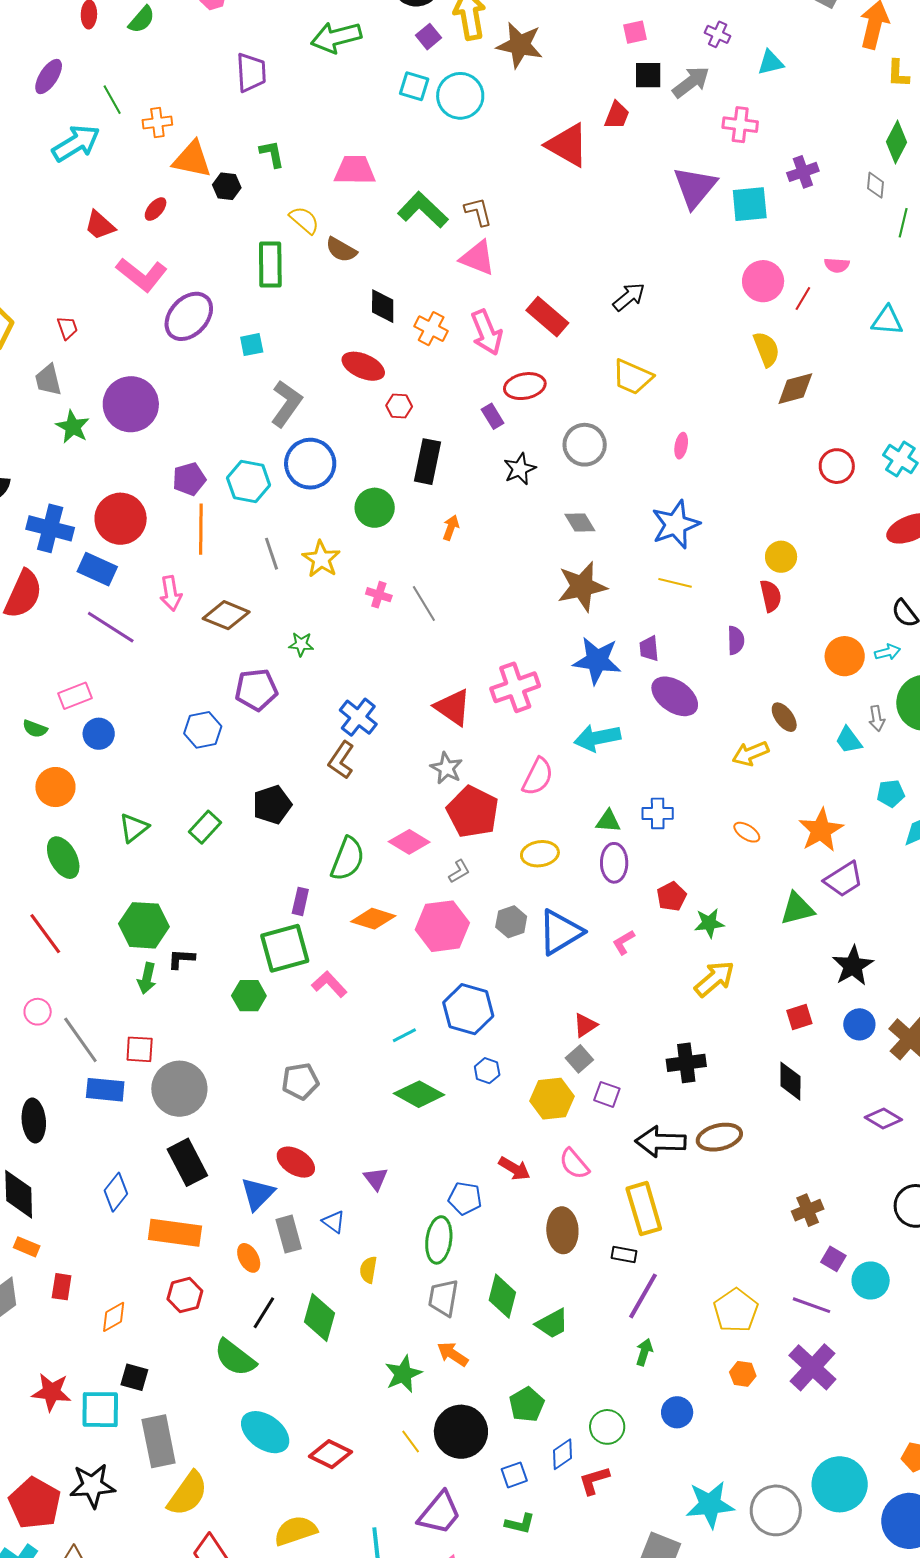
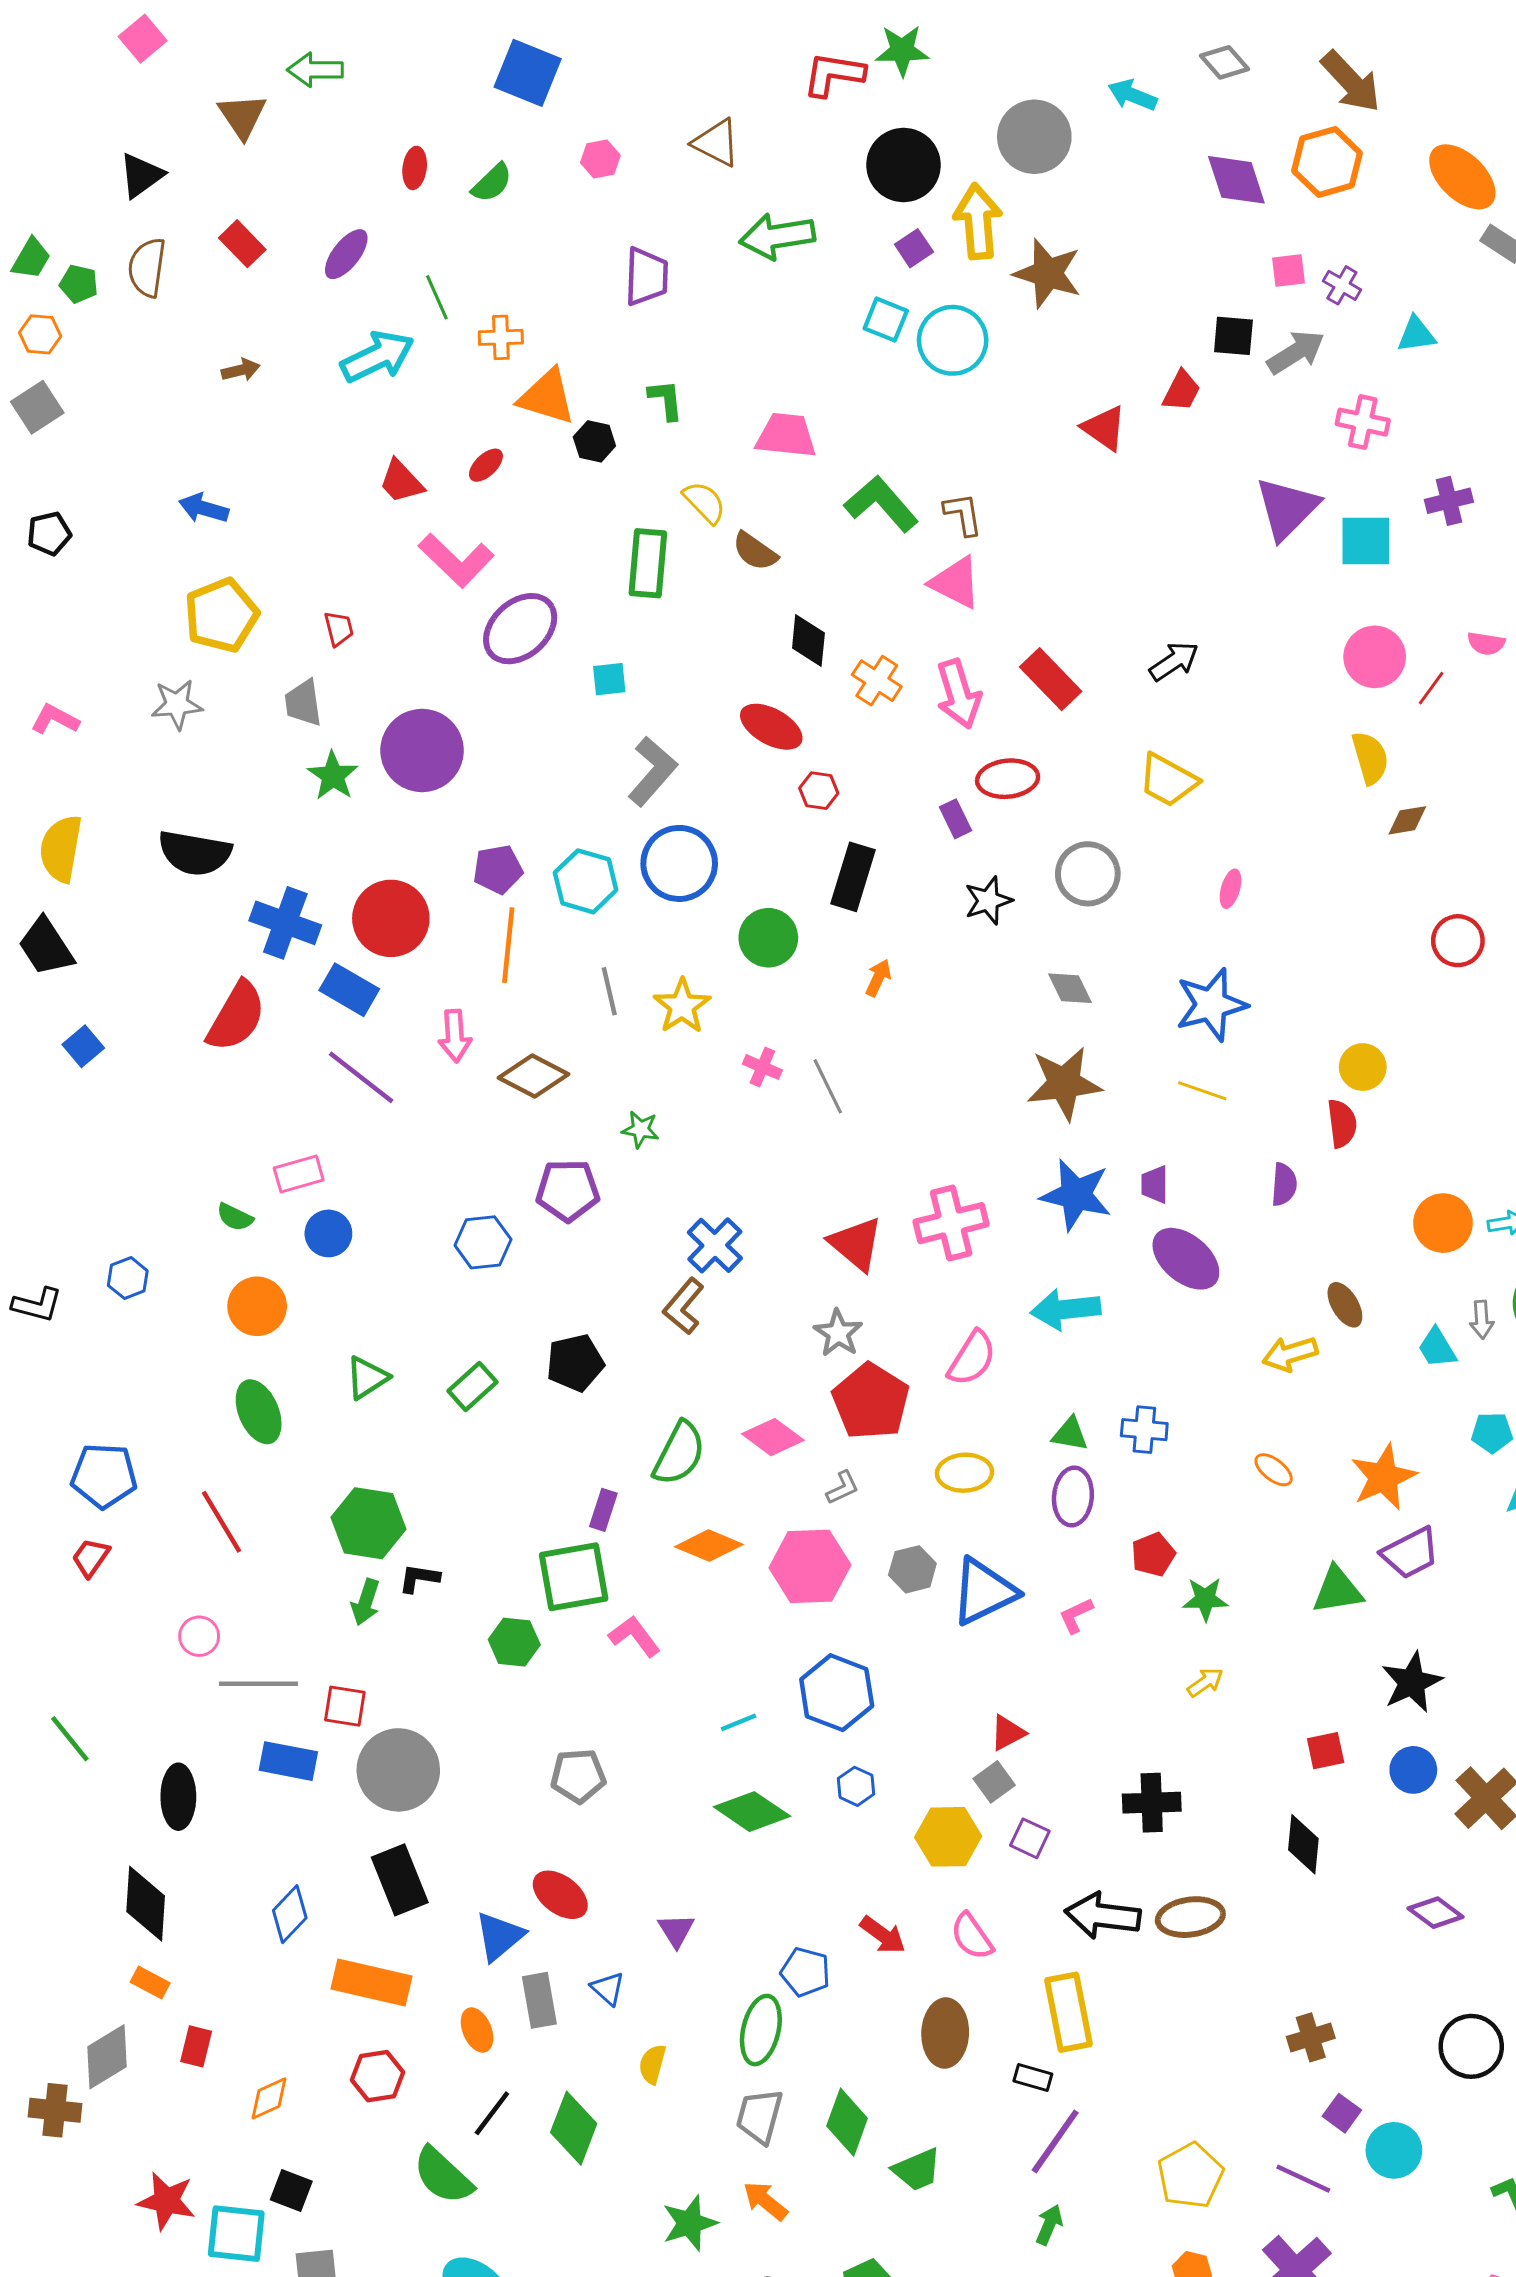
pink square: (635, 32) -> (1288, 270), moved
red triangle: (567, 145) -> (1104, 428), size x0.7
brown diamond: (795, 389) -> (1407, 820), size x0.7
yellow arrow: (714, 979) -> (1205, 1682), size x0.6
gray line: (80, 1040) -> (259, 1684), turned -60

